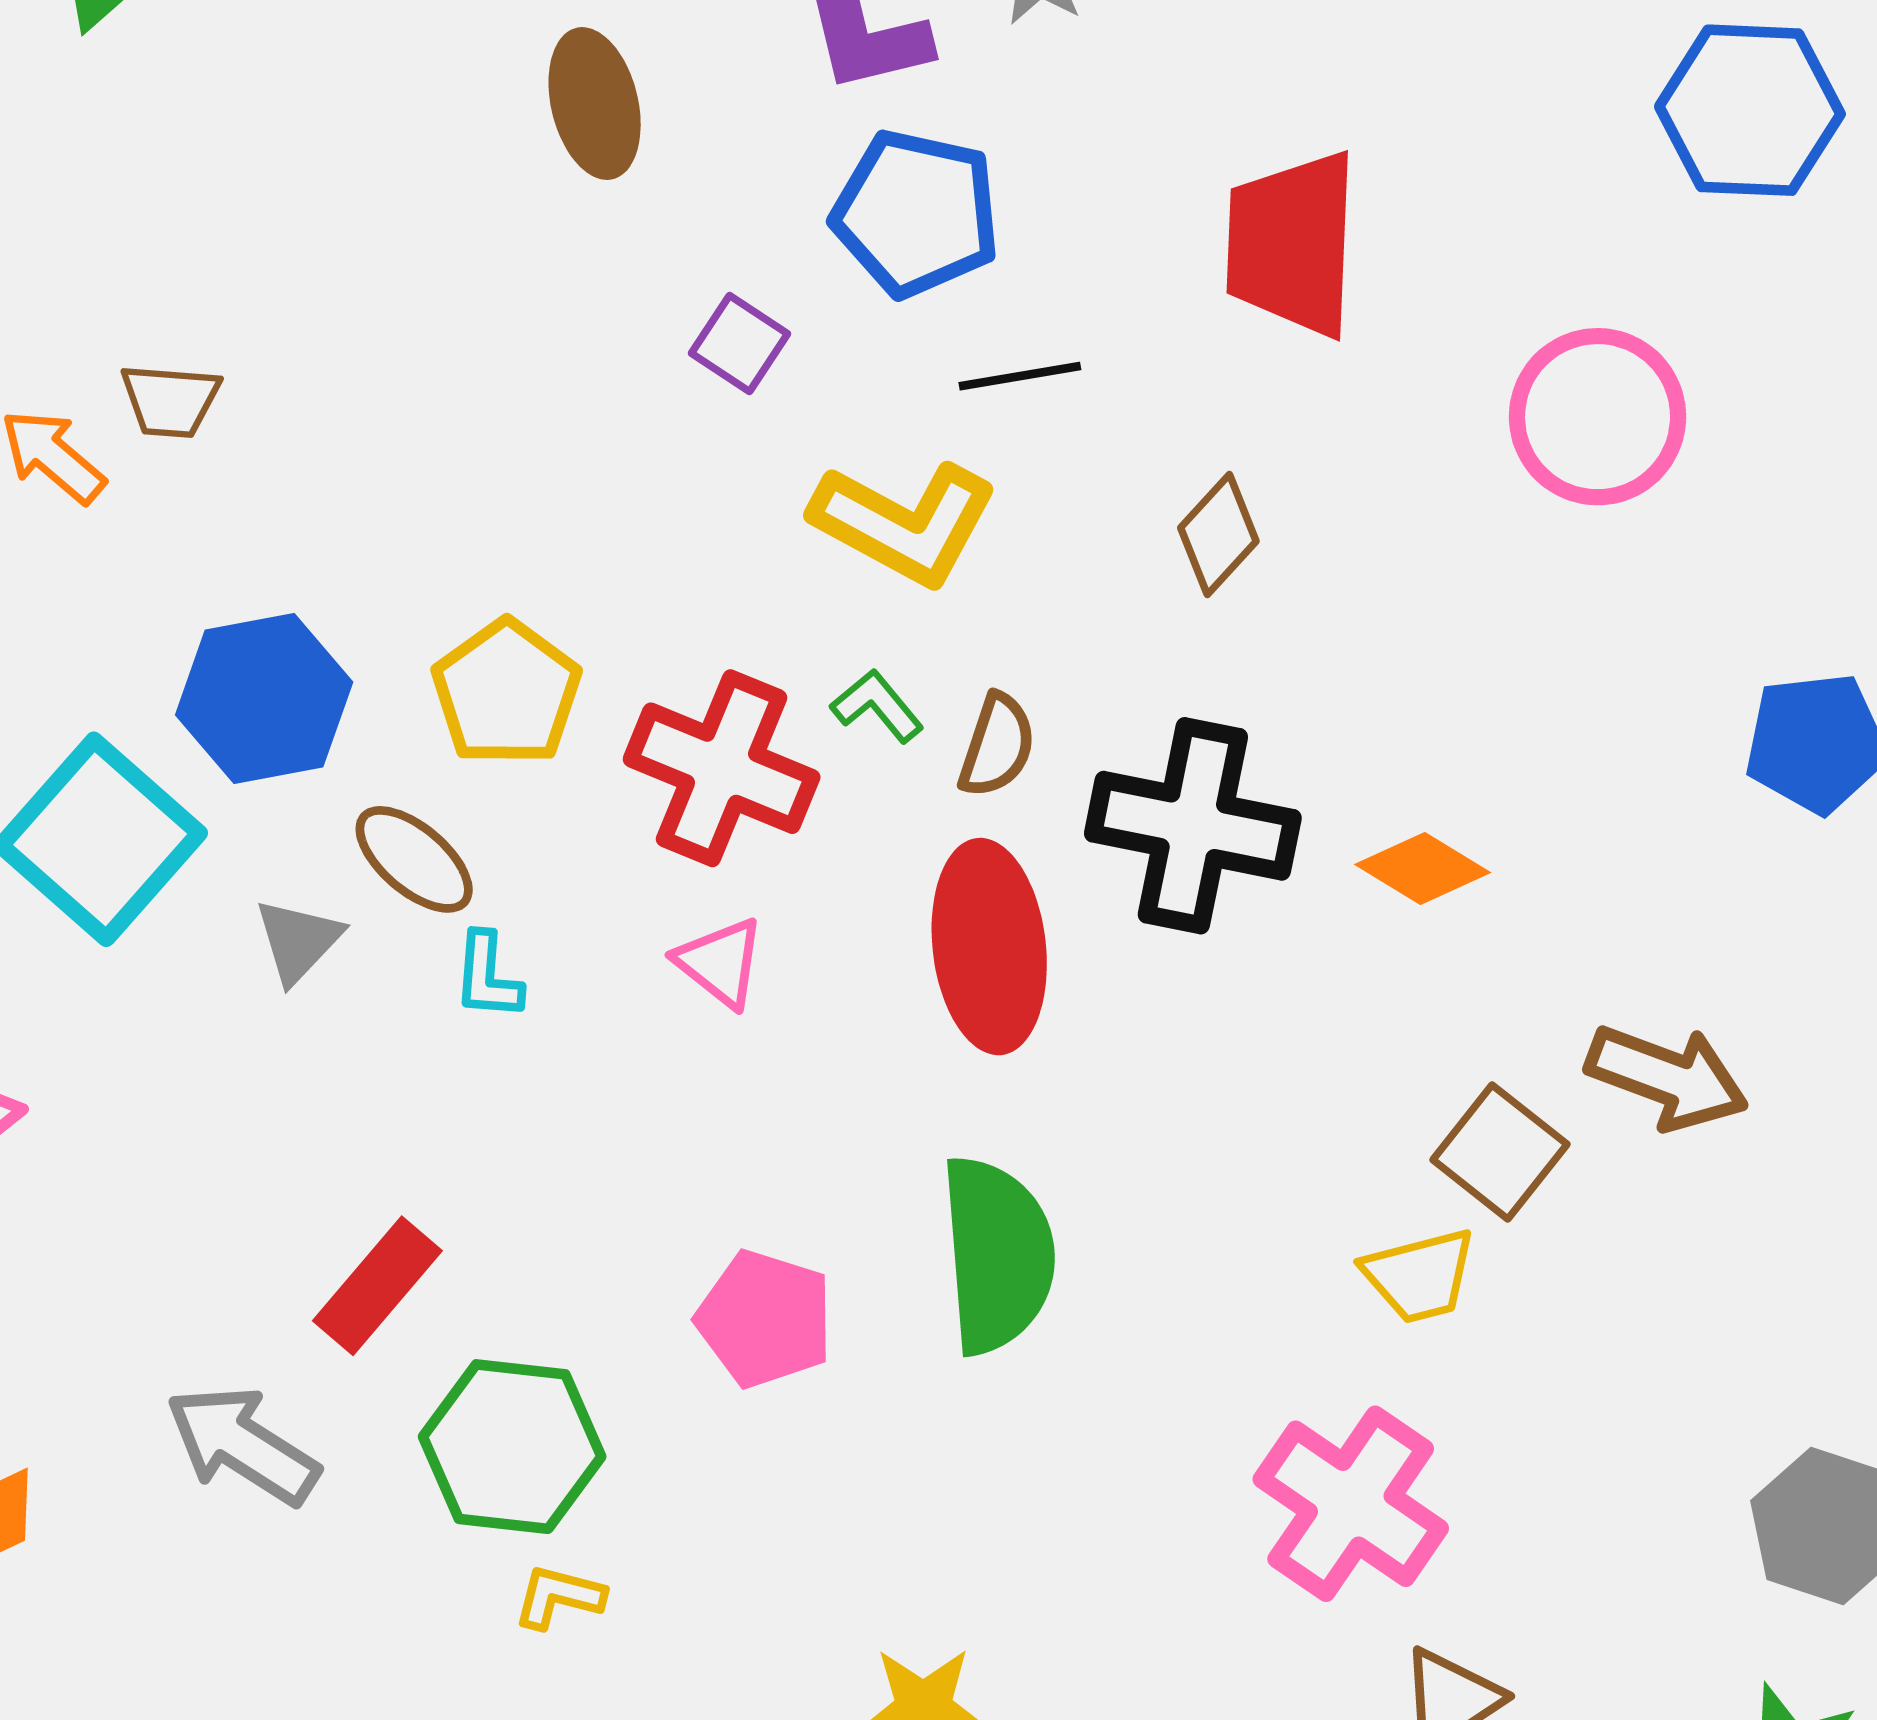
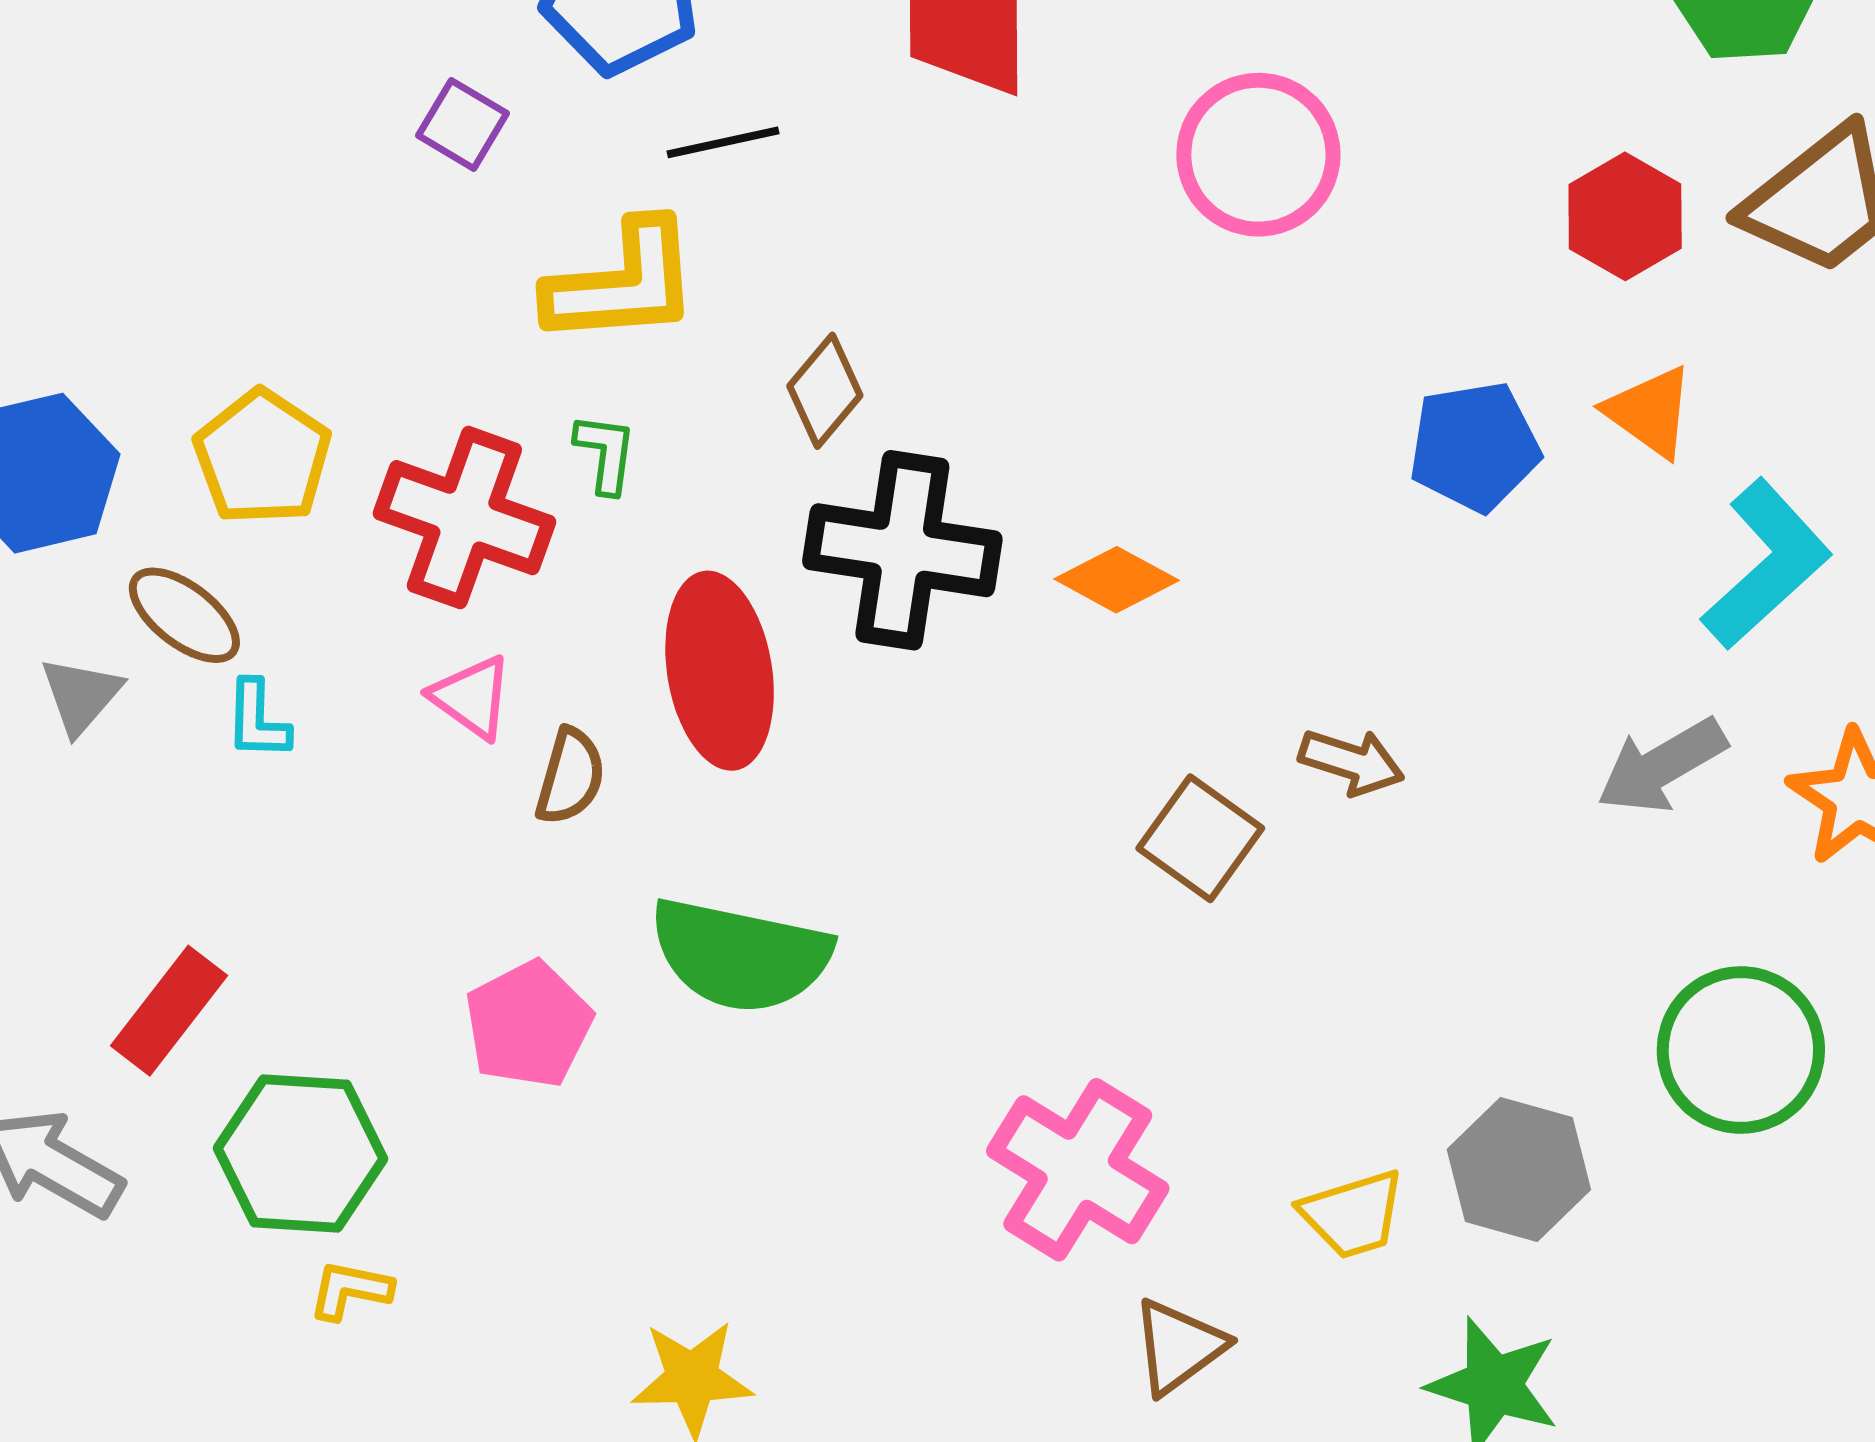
yellow L-shape: (904, 523) -> (623, 283), turned -30
brown diamond: (1218, 534) -> (825, 391), moved
green L-shape: (877, 706) -> (606, 453), turned 50
brown semicircle: (997, 745) -> (570, 776), moved
brown arrow: (1667, 1077) -> (1352, 762), size x0.7
green semicircle: (997, 1255) -> (740, 955), turned 109
yellow trapezoid: (1419, 1276) -> (1353, 1214), moved
pink pentagon: (765, 1319) -> (528, 1024), turned 30

